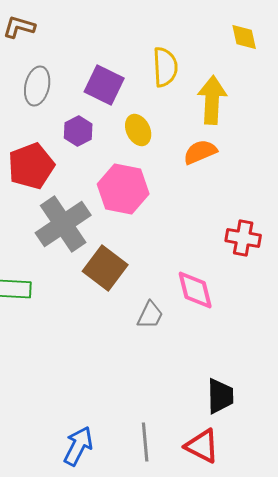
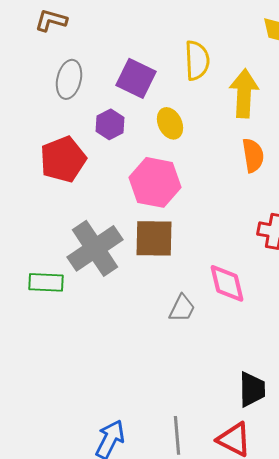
orange semicircle: (200, 152) -> (253, 155), moved, turned 104
gray cross: (63, 224) -> (95, 248), moved
brown square: (105, 268) -> (154, 238), moved, turned -36

